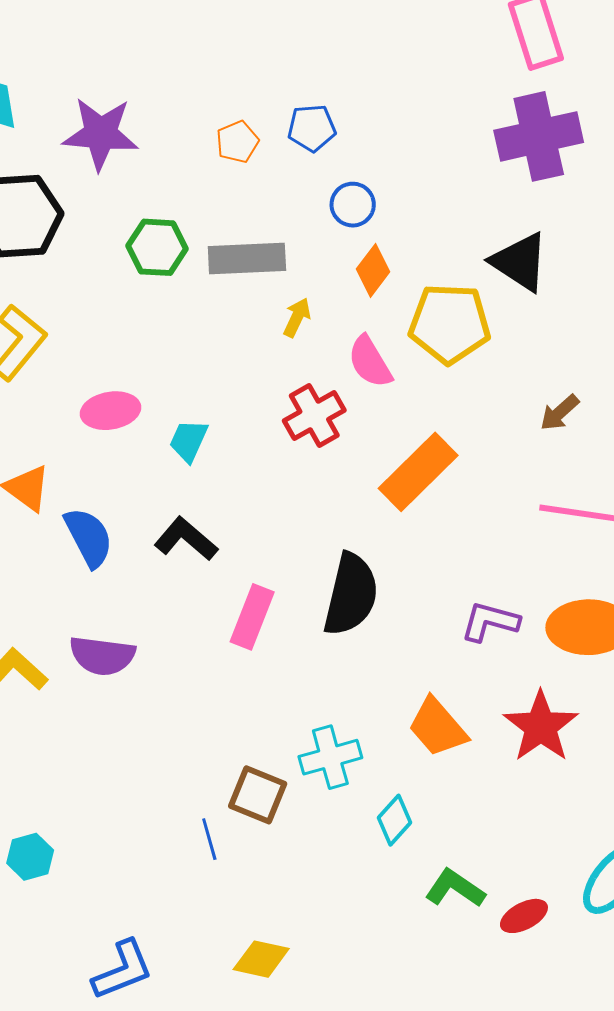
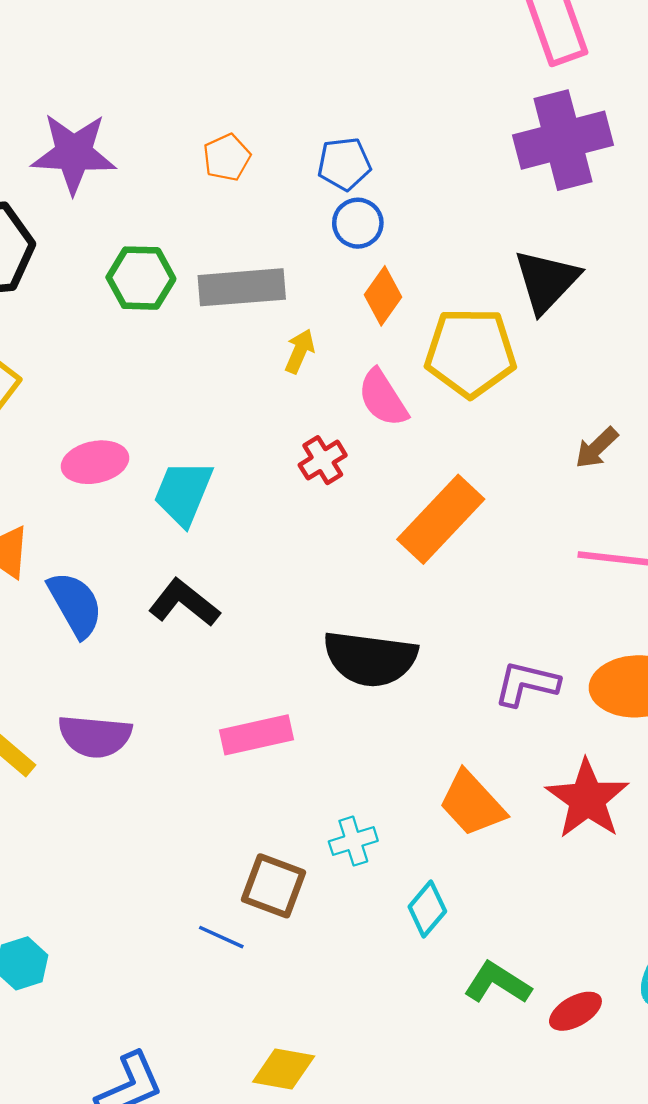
blue pentagon: (312, 128) -> (344, 164), moved
black triangle: (520, 262) -> (546, 281), turned 42
red cross: (314, 415) -> (323, 460), size x0.7
cyan trapezoid: (189, 441) -> (183, 493), size x1.4
black semicircle: (351, 594) -> (370, 659), turned 86
pink rectangle: (252, 617) -> (256, 735), moved, turned 58
cyan cross: (330, 757) -> (353, 841), size x0.7
blue line: (209, 839) -> (221, 937), turned -48

